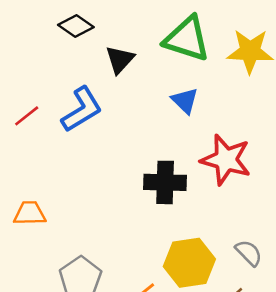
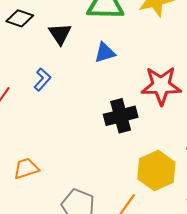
blue triangle: (185, 101) -> (105, 53), moved, turned -45
blue L-shape: (82, 109) -> (42, 79), size x0.6

